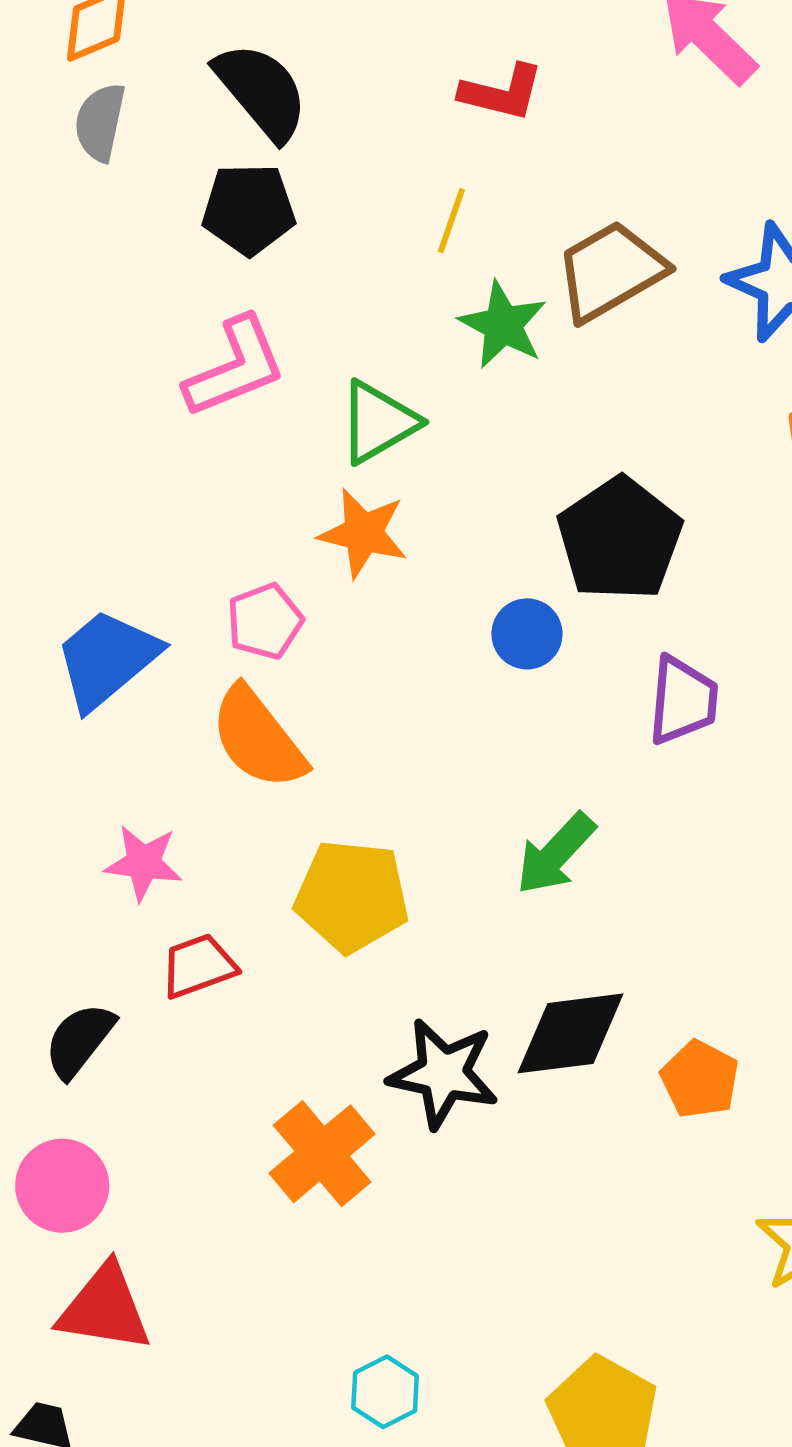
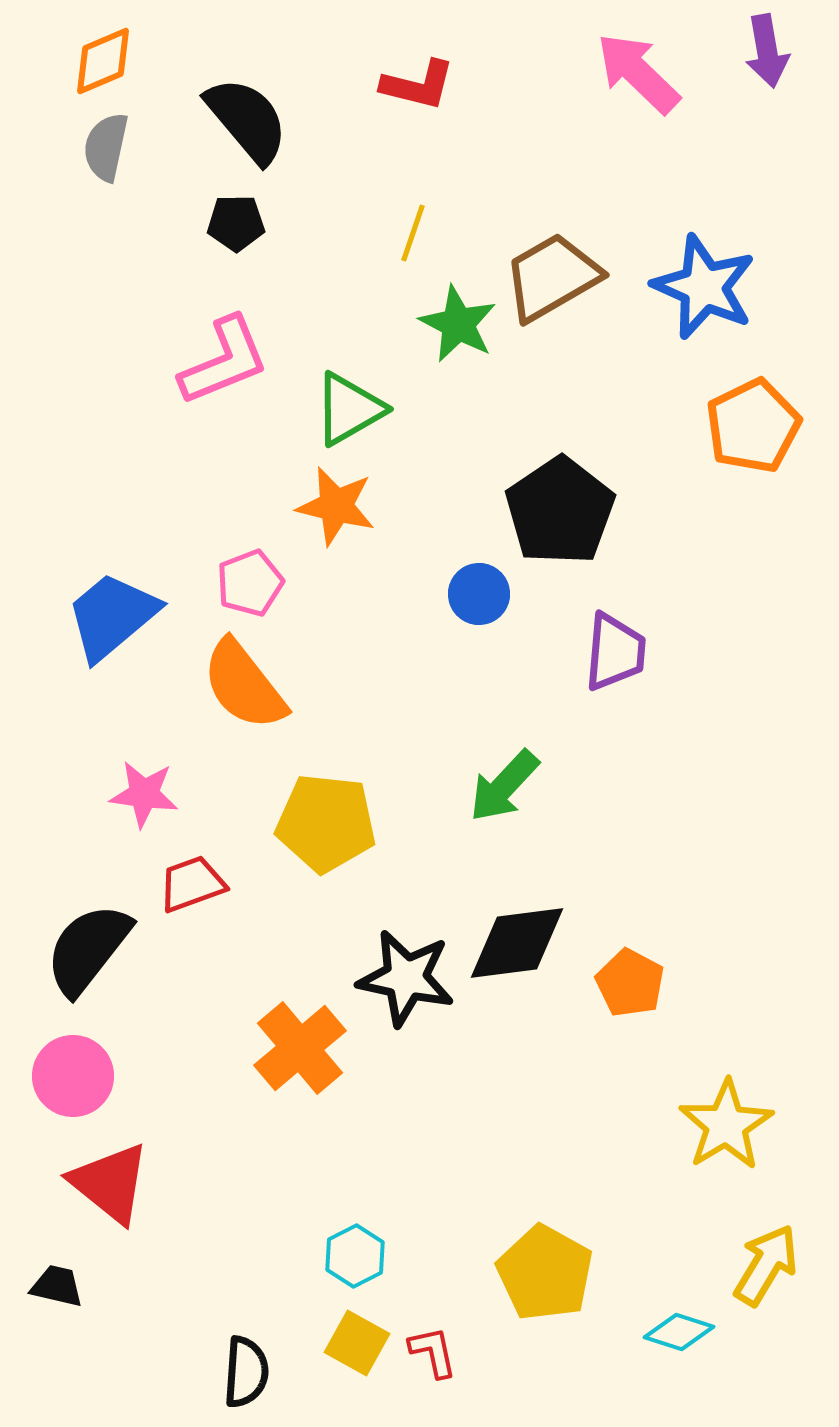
red L-shape: (502, 92) -> (418, 85), moved
black pentagon: (249, 209) -> (236, 223), size x0.7
black semicircle: (79, 1040) -> (88, 949), size x1.4
red triangle: (105, 1308) -> (110, 1183), turned 30

